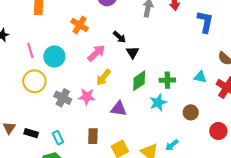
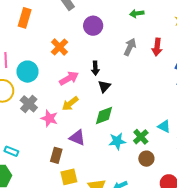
black arrow: (119, 37) -> (95, 68), turned 32
green cross: (167, 80) -> (141, 137), moved, turned 35
gray cross: (63, 98) -> (29, 104), moved
brown rectangle: (93, 136) -> (56, 155), moved
cyan rectangle: (58, 138) -> (11, 151), turned -56

